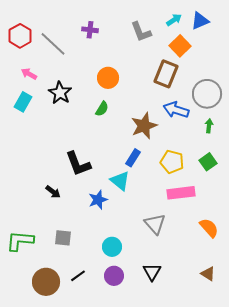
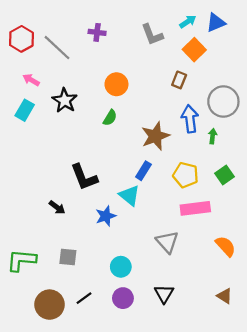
brown rectangle: (166, 74) -> (179, 80), size x0.6
blue arrow: (176, 110) -> (190, 119), turned 65
green arrow: (209, 126) -> (213, 136), moved

